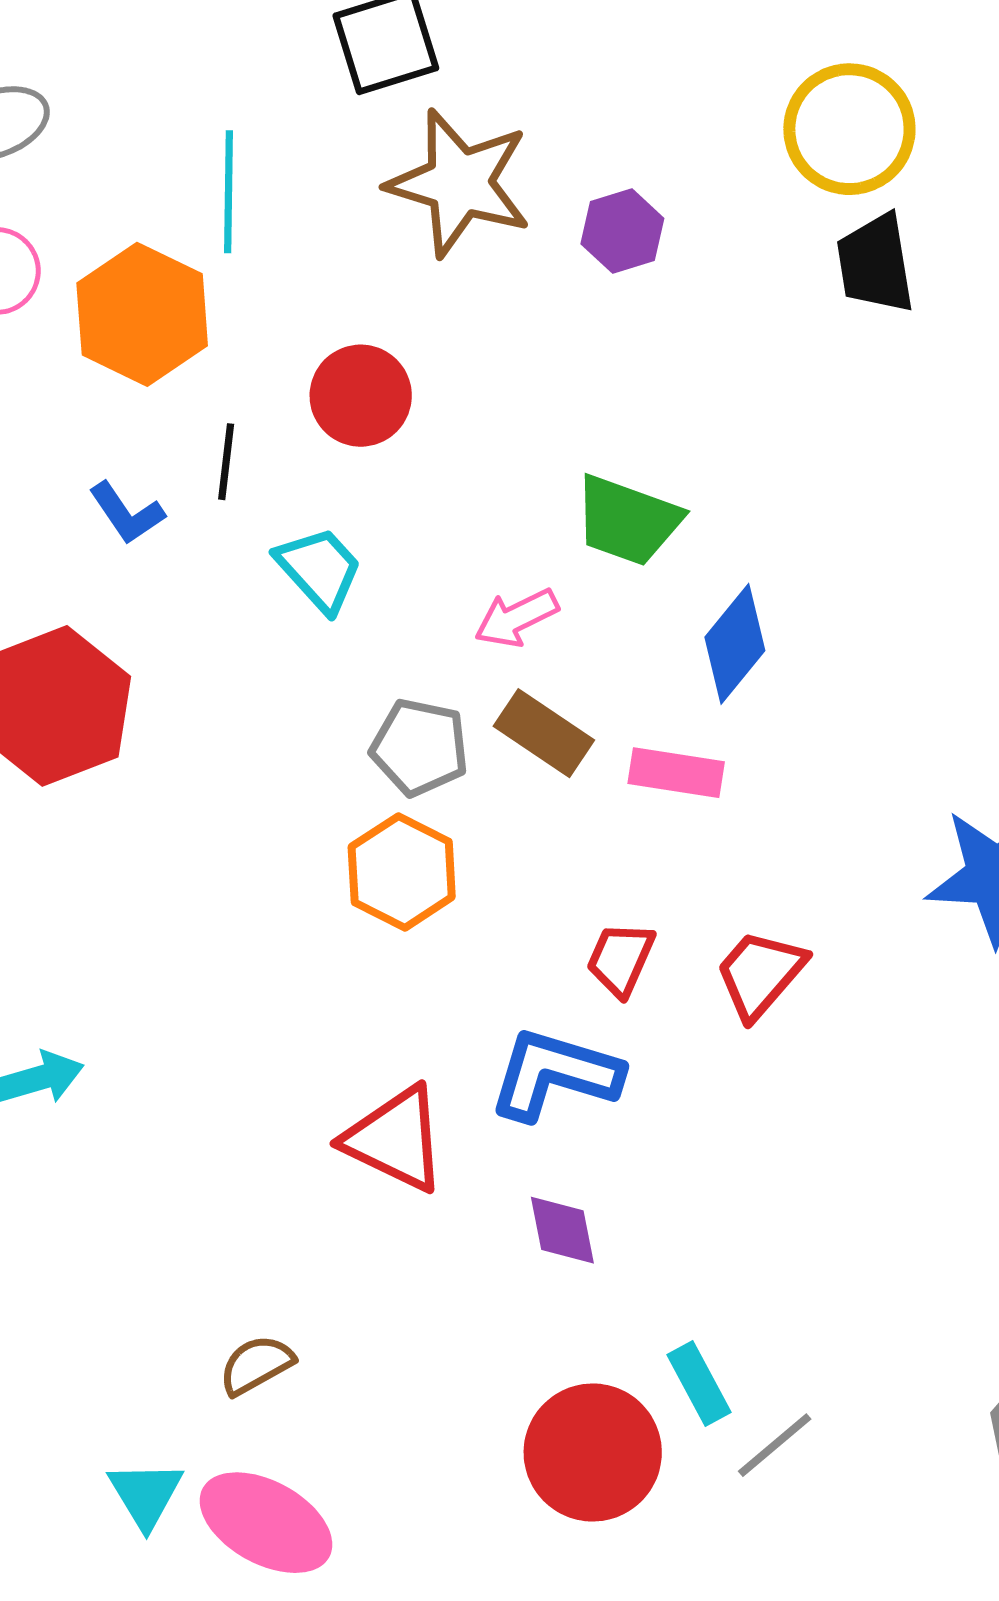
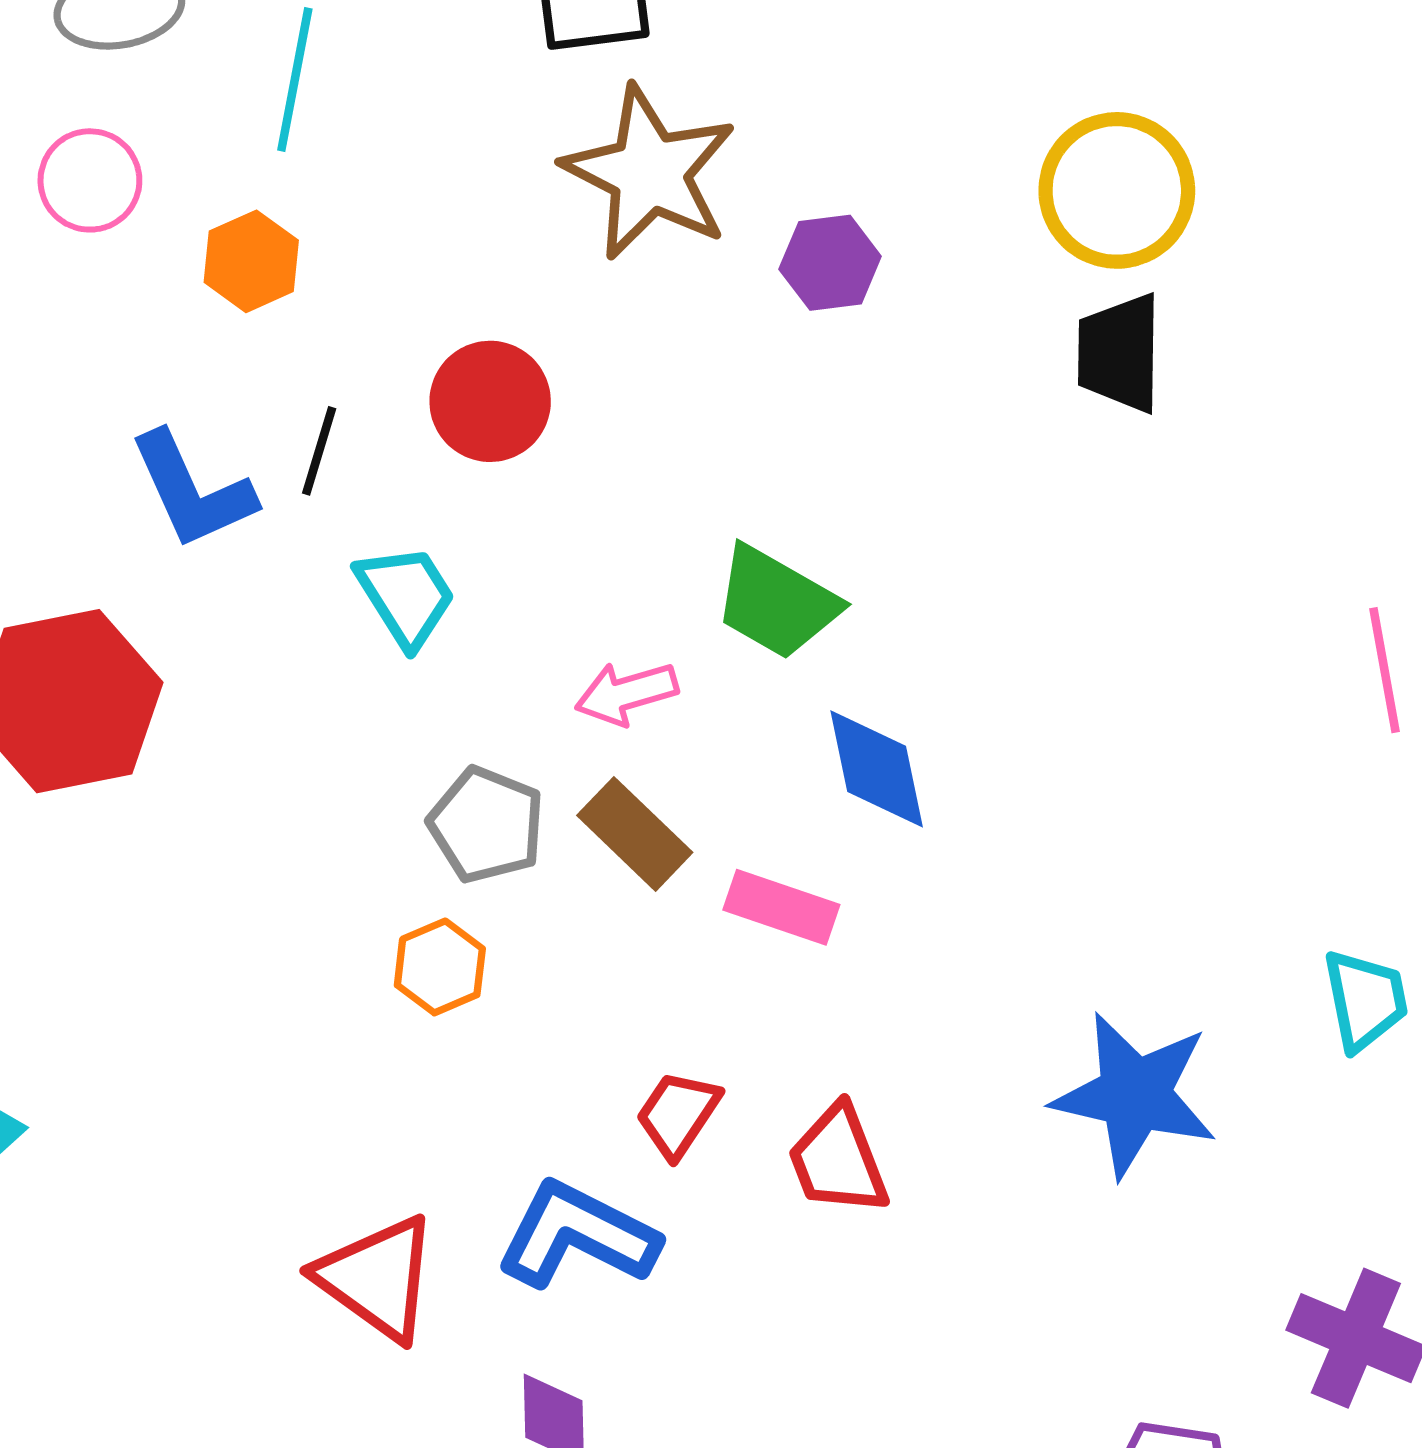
cyan line: (228, 192) -> (295, 79), moved
orange hexagon: (142, 314) -> (251, 261), size x0.6
blue L-shape: (127, 513) -> (192, 490), size x1.5
blue diamond: (735, 644) -> (877, 769), turned -61
orange hexagon: (402, 872) -> (440, 967), size x0.7
red trapezoid: (760, 974) -> (838, 1160), turned -72

